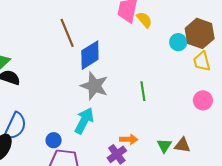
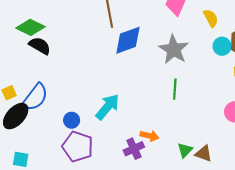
yellow semicircle: (144, 20) -> (211, 18), moved
gray star: (94, 86) -> (174, 49), moved

